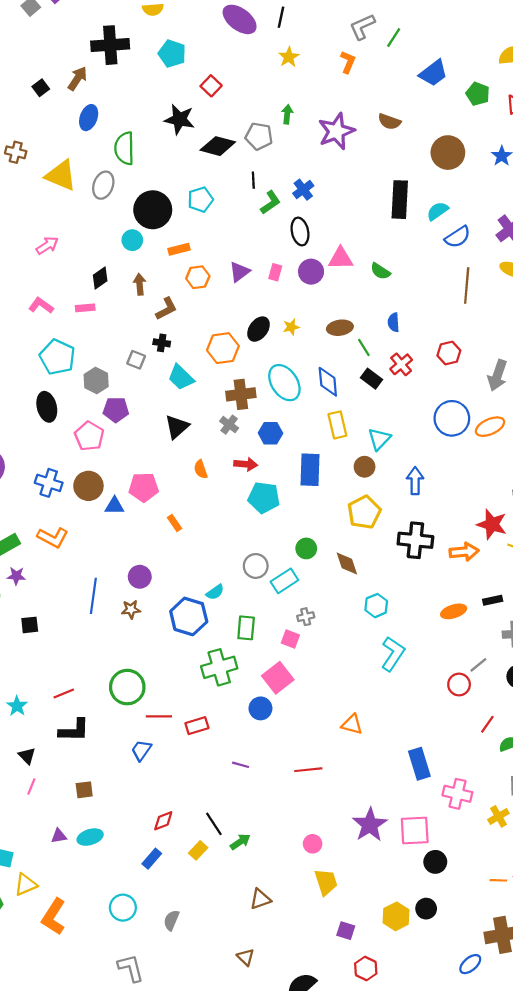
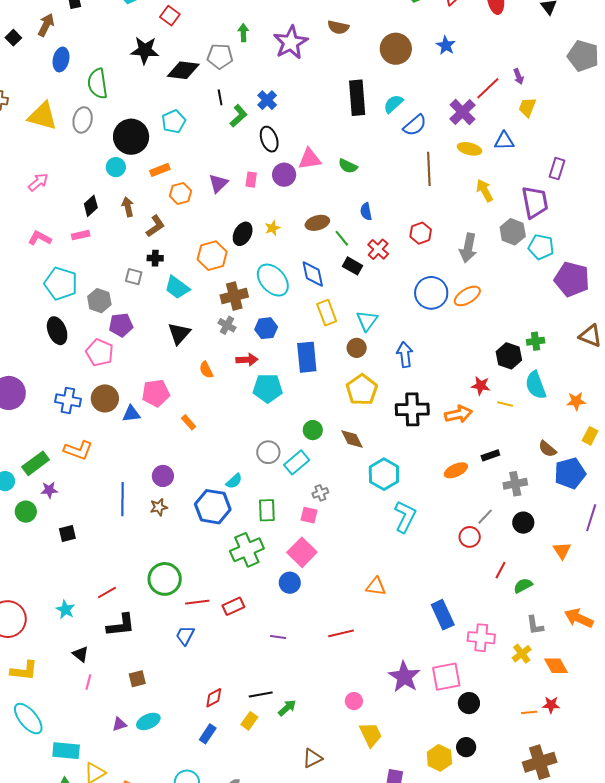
red star: (492, 524) -> (481, 386), size x0.7
cyan hexagon: (376, 606) -> (384, 474), size x1.4
black line: (214, 824) -> (261, 694), turned -60

